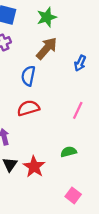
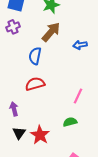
blue arrow: (80, 63) -> (80, 45), turned 56
pink line: (78, 110) -> (78, 96), moved

